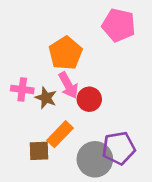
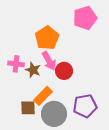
pink pentagon: (119, 25) -> (85, 18), turned -30
gray circle: (95, 159) -> (54, 114), moved

